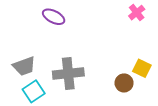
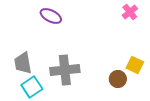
gray trapezoid: (24, 66) -> (23, 63), turned 100

